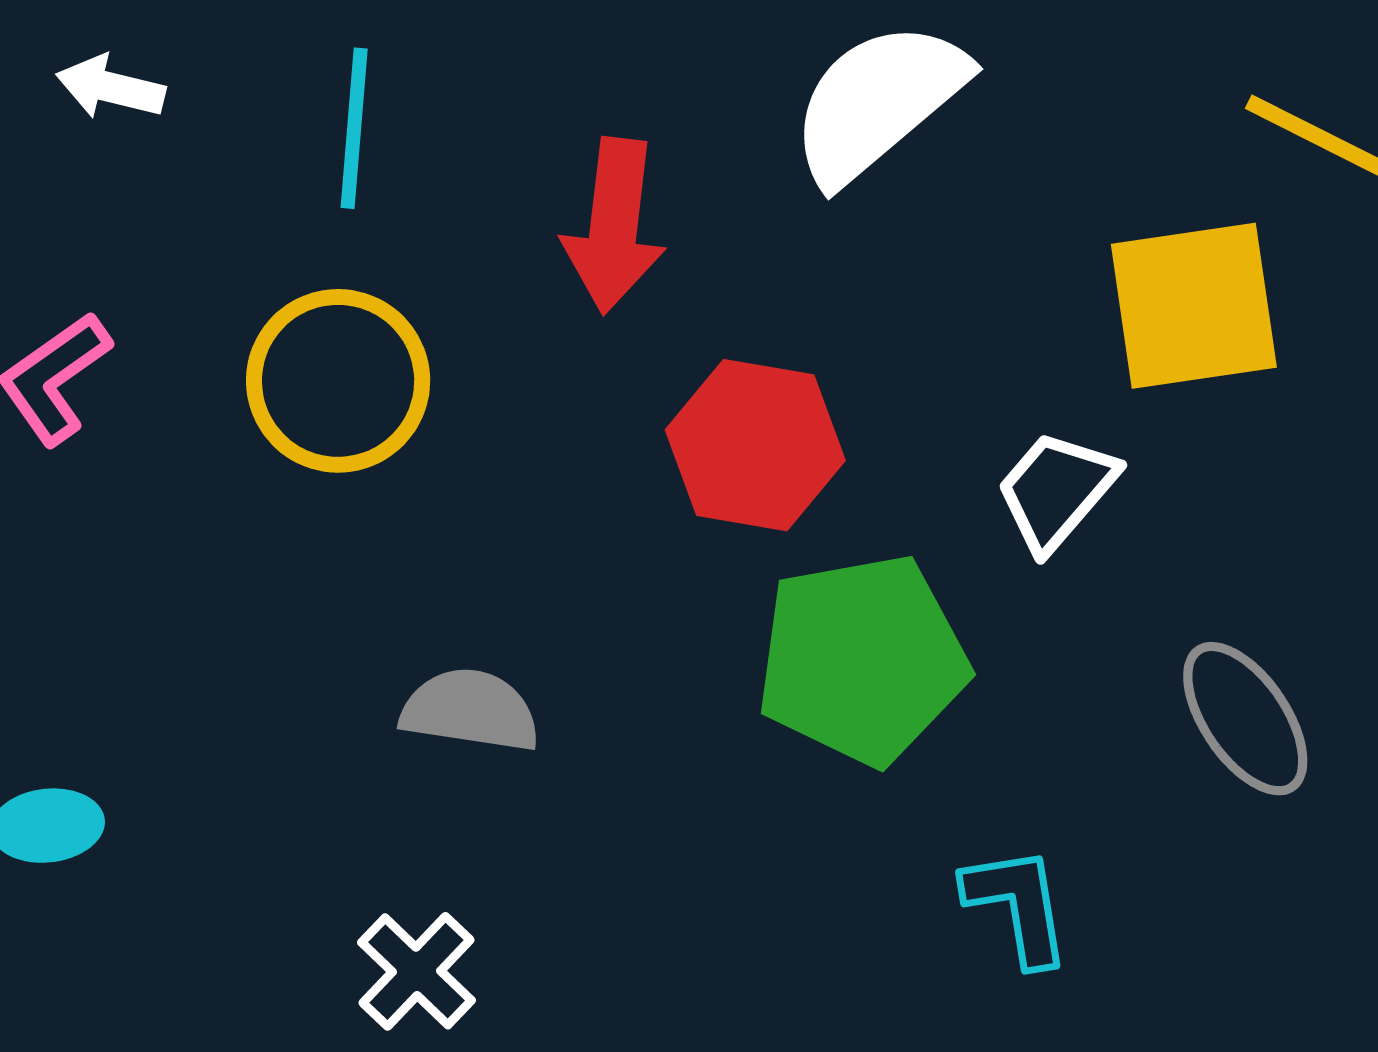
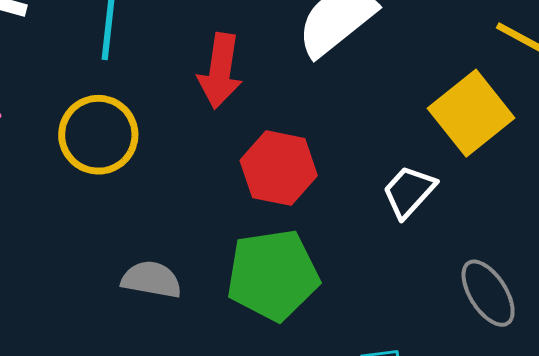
yellow square: (1194, 306) -> (471, 113), turned -32
green pentagon: (862, 659) -> (273, 275), moved

